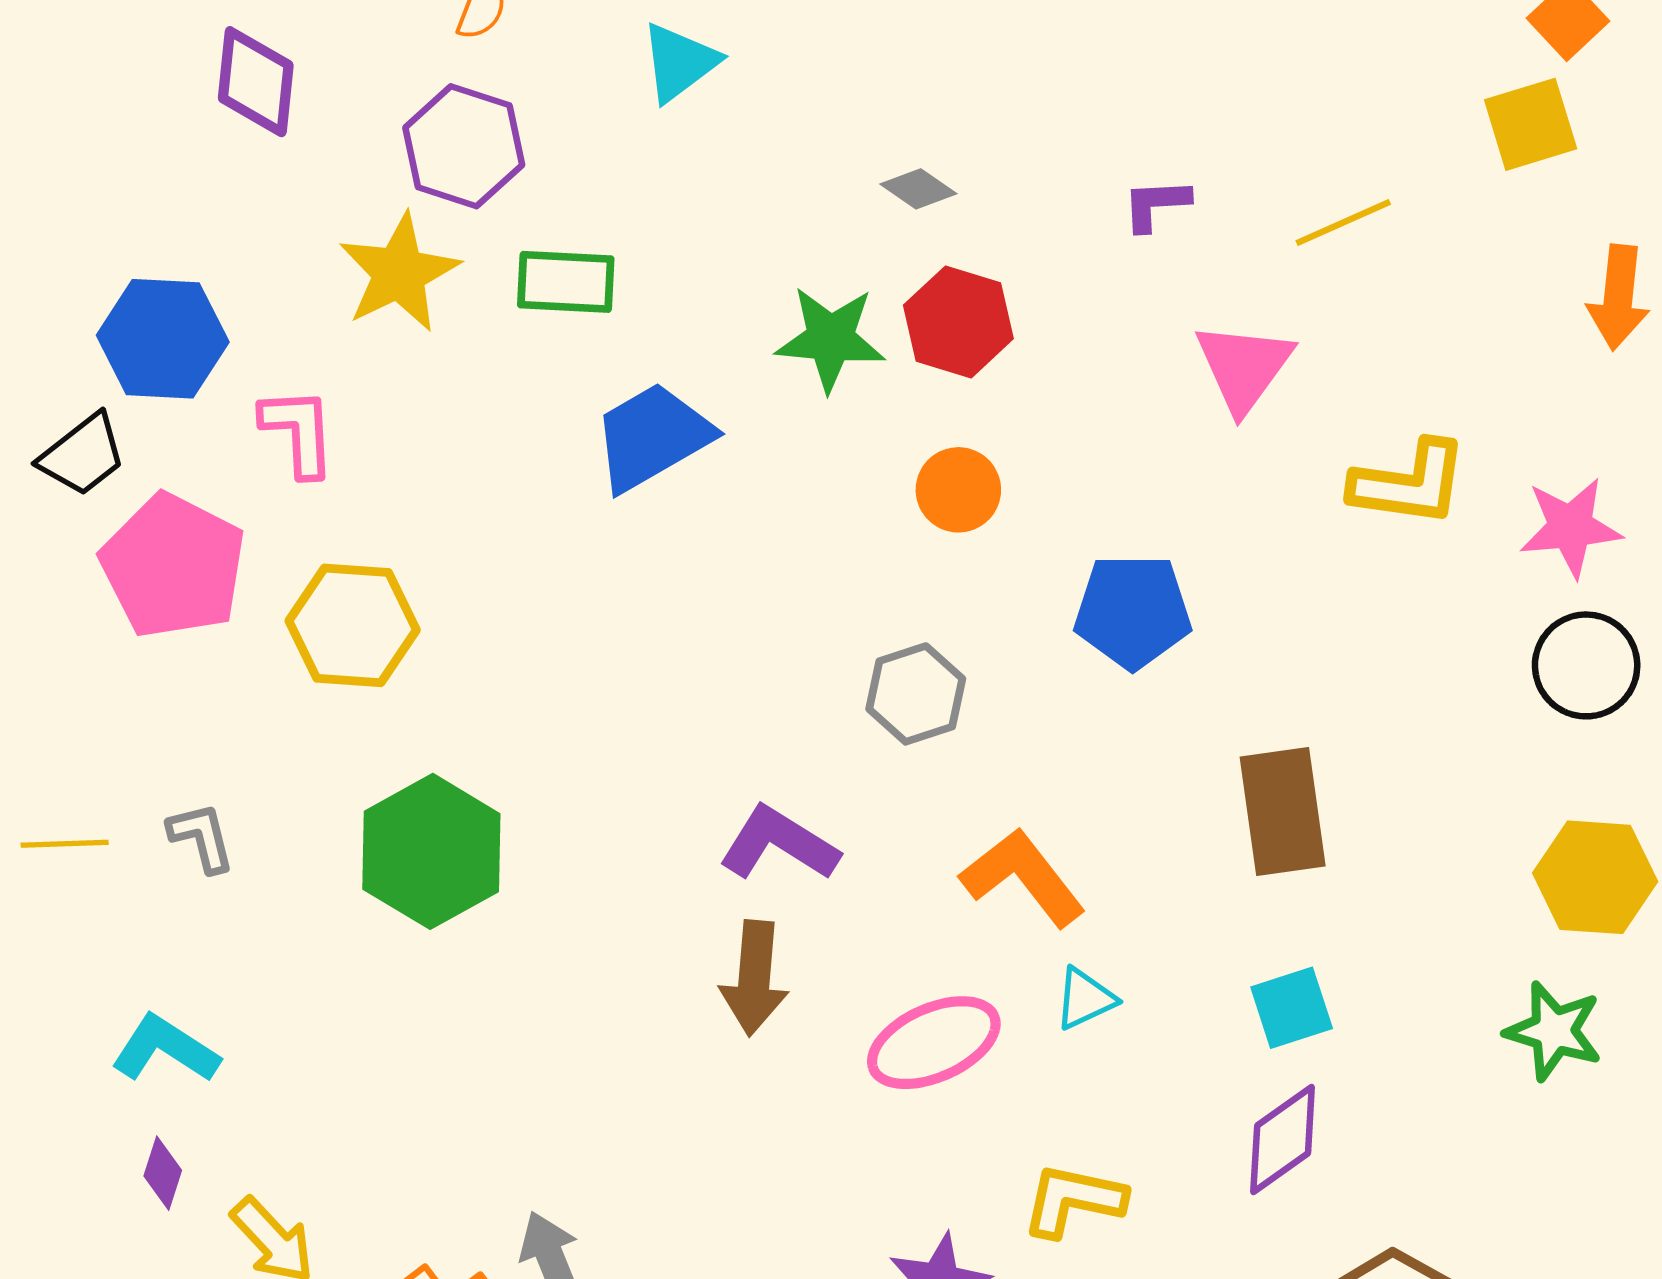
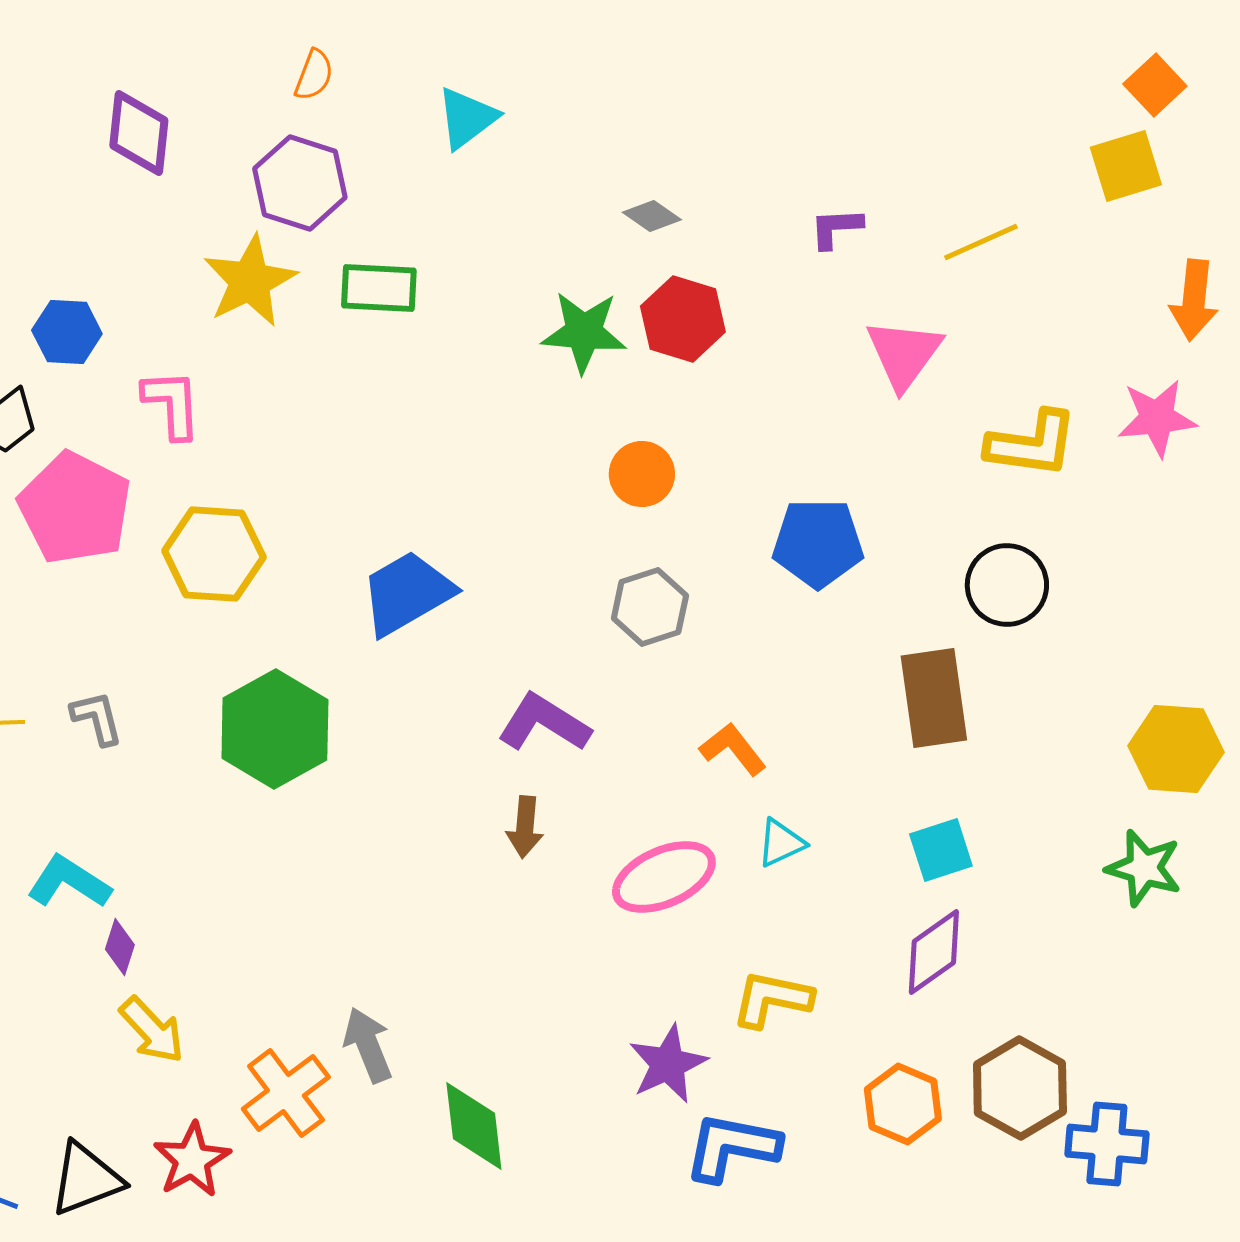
blue hexagon: (163, 339) -> (67, 332), size x0.7
blue trapezoid: (652, 437) -> (407, 593), moved
orange circle: (958, 490) -> (642, 474), moved
pink star: (1571, 527) -> (1157, 418), moved
black circle: (1586, 665) -> (1007, 585), moved
orange L-shape: (1023, 877) -> (733, 749), size x0.7
brown arrow: (754, 978) -> (525, 827), size x0.7
purple diamond: (163, 1173) -> (120, 947), moved

